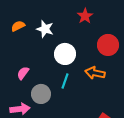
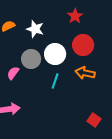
red circle: (108, 45) -> (83, 45), moved
gray circle: (41, 94) -> (31, 59), moved

